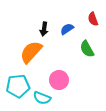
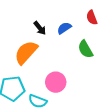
black arrow: (44, 29) -> (40, 28), turned -48

